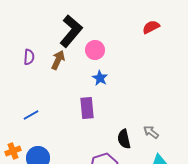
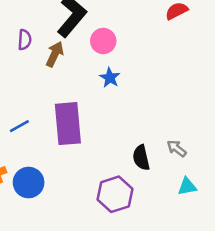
purple semicircle: (29, 57) -> (25, 40), moved
purple rectangle: (87, 108) -> (68, 124), moved, size x1.5

